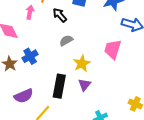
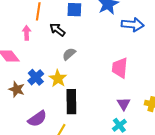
pink trapezoid: (113, 49) -> (120, 68), moved
yellow star: (82, 63) -> (58, 78), moved
purple triangle: (84, 85) -> (124, 104), moved

